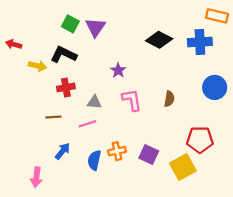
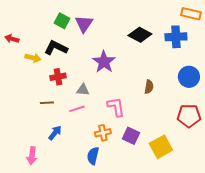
purple star: (118, 70) -> (104, 62), size x1.6
pink L-shape: (132, 100) -> (116, 107), moved
red pentagon: (200, 140) -> (189, 116), moved
blue semicircle: (94, 160) -> (93, 156), moved

